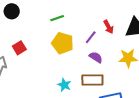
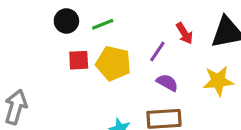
black circle: (12, 11) -> (66, 21), moved
red square: (19, 48) -> (79, 60), moved, turned 32

